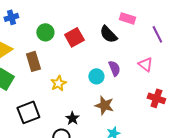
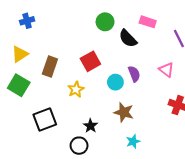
green circle: (45, 32) -> (105, 22), moved
red square: (74, 37) -> (90, 61), moved
brown rectangle: (33, 61) -> (50, 67), turned 36

